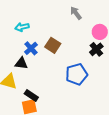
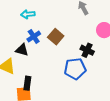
black cross: (96, 49) -> (87, 50), moved, turned -32
black rectangle: (31, 96) -> (27, 83), turned 56

